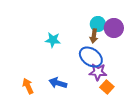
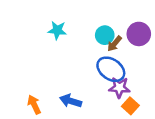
cyan circle: (98, 24) -> (105, 35), moved
brown arrow: (94, 36) -> (114, 44), turned 32
cyan star: (53, 40) -> (57, 30), moved

